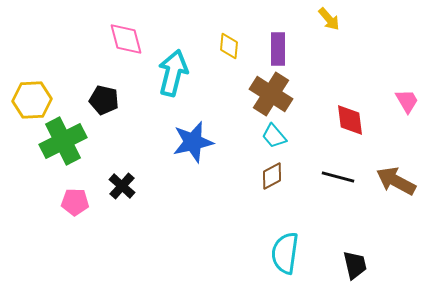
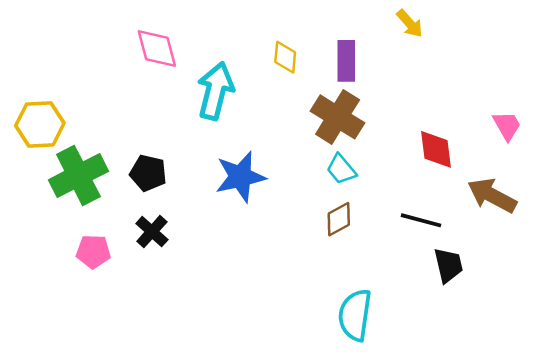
black pentagon: (104, 100) -> (148, 173), moved
brown arrow: (396, 181) -> (492, 195), moved
black trapezoid: (355, 265) -> (448, 265), moved

